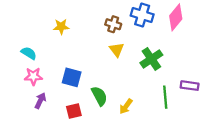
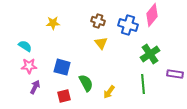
blue cross: (142, 15) -> (128, 25), moved
green cross: (151, 59) -> (150, 54), moved
purple rectangle: (190, 86) -> (175, 74), moved

